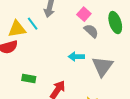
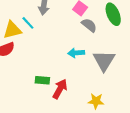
green rectangle: (29, 79) -> (42, 80), moved

